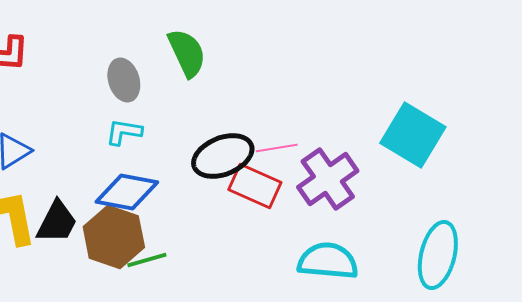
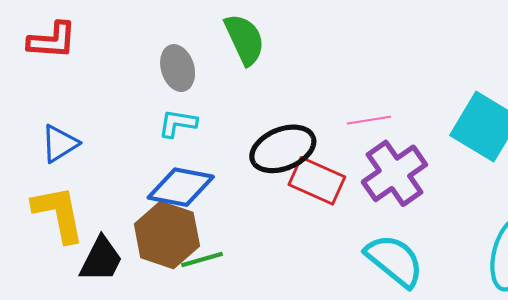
pink line: (277, 148) -> (369, 120), moved
black trapezoid: (57, 222) -> (101, 259), moved
cyan semicircle: (328, 261) -> (394, 261), turned 34

